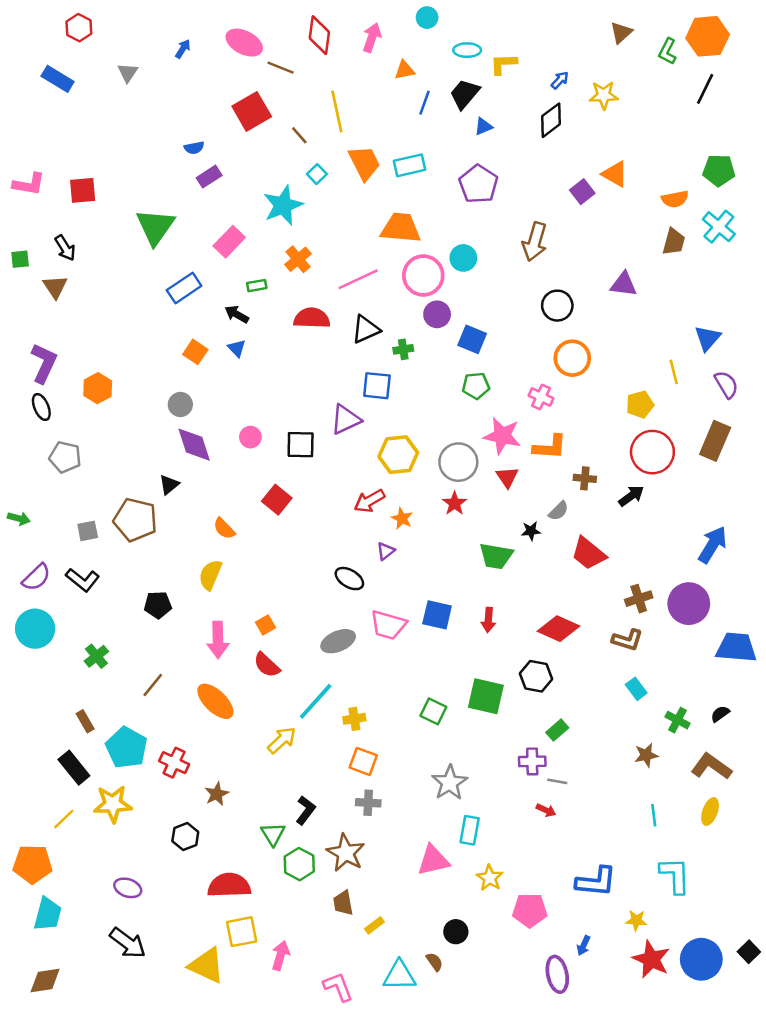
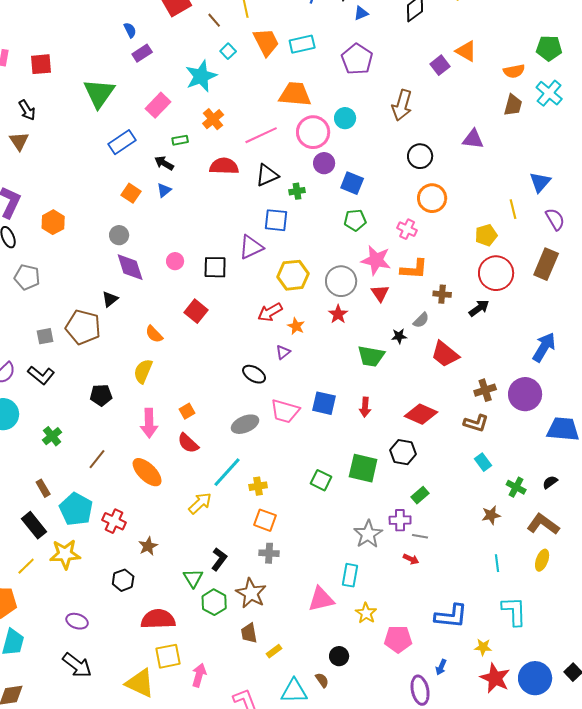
blue semicircle: (194, 148) -> (130, 30), turned -105
blue triangle: (237, 348) -> (164, 190), turned 35
gray star: (450, 783) -> (368, 534), moved

